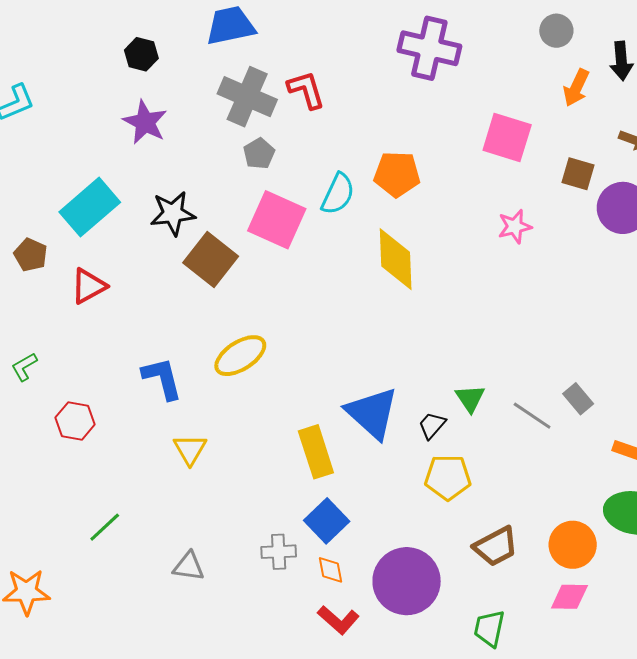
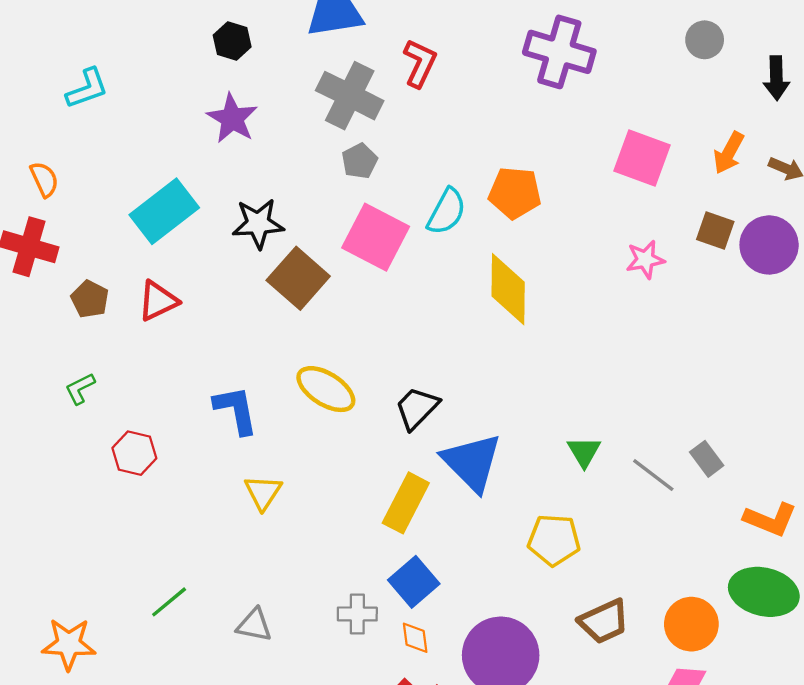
orange arrow: (576, 88) -> (729, 153), moved
red L-shape: (306, 90) -> (420, 63), moved, turned 39
brown square: (578, 174) -> (715, 231), moved
brown pentagon: (31, 255) -> (90, 299), moved
yellow ellipse: (240, 356) -> (326, 389), turned 62
black trapezoid: (432, 425) -> (417, 408), moved, size x1.4
yellow rectangle: (316, 452) -> (406, 503), turned 42
green line: (105, 527) -> (169, 602), moved

